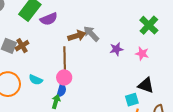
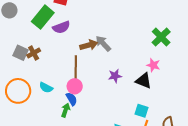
purple star: (116, 49) -> (115, 76), moved
black triangle: (146, 85) -> (144, 81), moved
blue semicircle: (61, 90) -> (71, 99), turned -48
cyan square: (132, 100) -> (142, 111), turned 32

